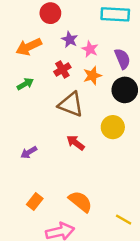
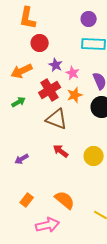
red cross: (62, 70) -> (50, 90), size x1.5
yellow circle: (113, 127) -> (94, 156), moved

